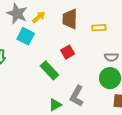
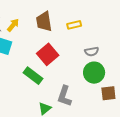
red square: (68, 52) -> (48, 54), size x1.5

